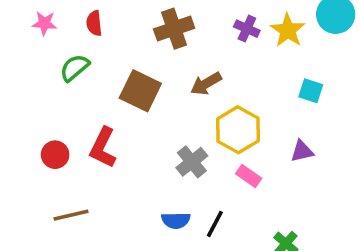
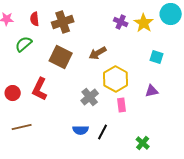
brown cross: (174, 29) -> (63, 22), moved
pink rectangle: (249, 176) -> (122, 105), turned 48

